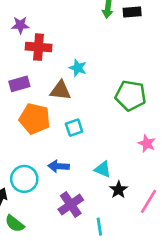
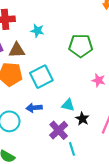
brown triangle: (60, 91) -> (17, 50), moved
cyan square: (74, 128) -> (41, 77), size x1.6
purple cross: (71, 205) -> (59, 130), moved

